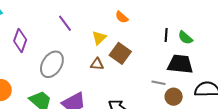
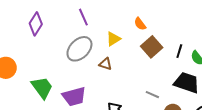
brown square: (120, 53) -> (152, 47), moved
gray ellipse: (52, 64) -> (79, 49), moved
gray line: (159, 83) -> (152, 95), moved

